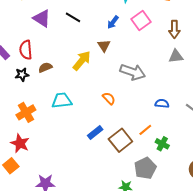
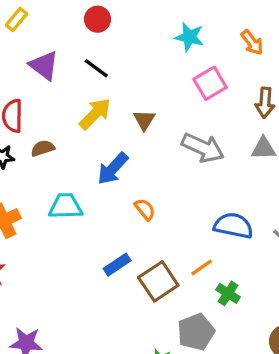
blue arrow: (113, 22) -> (113, 169), moved, size x1.5
yellow arrow: (82, 61) -> (95, 114), moved
gray arrow: (133, 72) -> (203, 148), moved
blue semicircle: (162, 104) -> (233, 226), size x1.6

